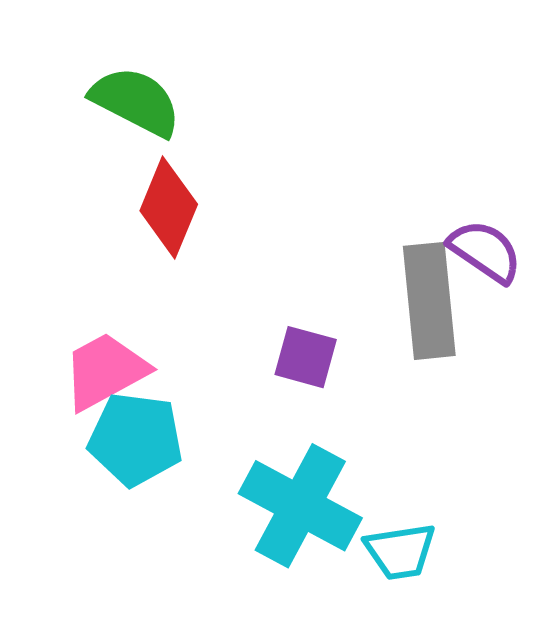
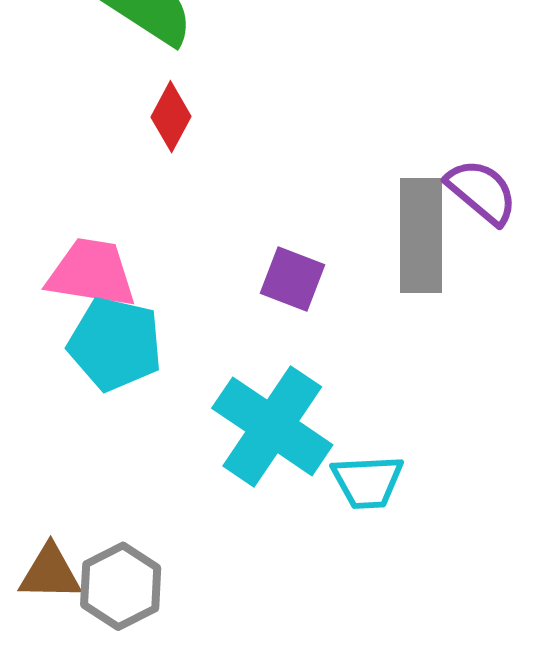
red diamond: (169, 208) -> (171, 117), size x0.7
pink trapezoid: (105, 371) -> (92, 273), turned 32

